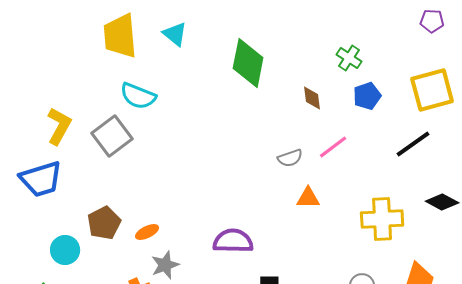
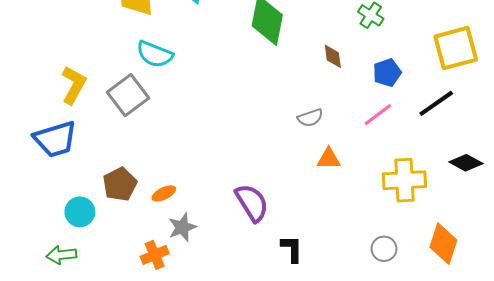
blue pentagon: (367, 96) -> (387, 73), moved
pink line: (333, 147) -> (378, 115), moved
purple semicircle: (233, 241) -> (252, 203), turned 57

